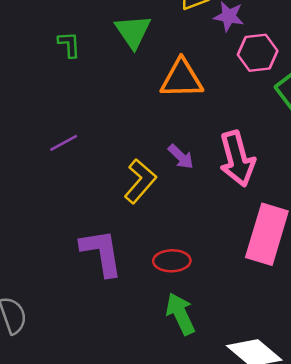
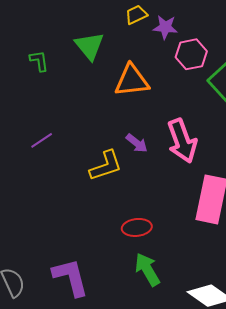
yellow L-shape: (140, 181) -> (106, 166), turned 36
purple L-shape: (102, 253) -> (71, 277), moved

